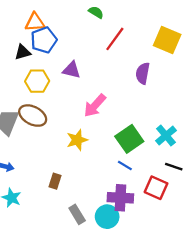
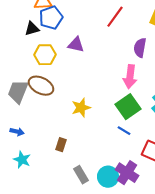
pink arrow: (95, 106) -> (130, 77), moved, turned -35
purple cross: (120, 198) -> (127, 173), moved, turned 30

